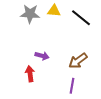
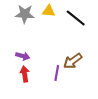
purple arrow: (42, 56) -> (23, 56), moved
purple line: (72, 86) -> (57, 73), moved

